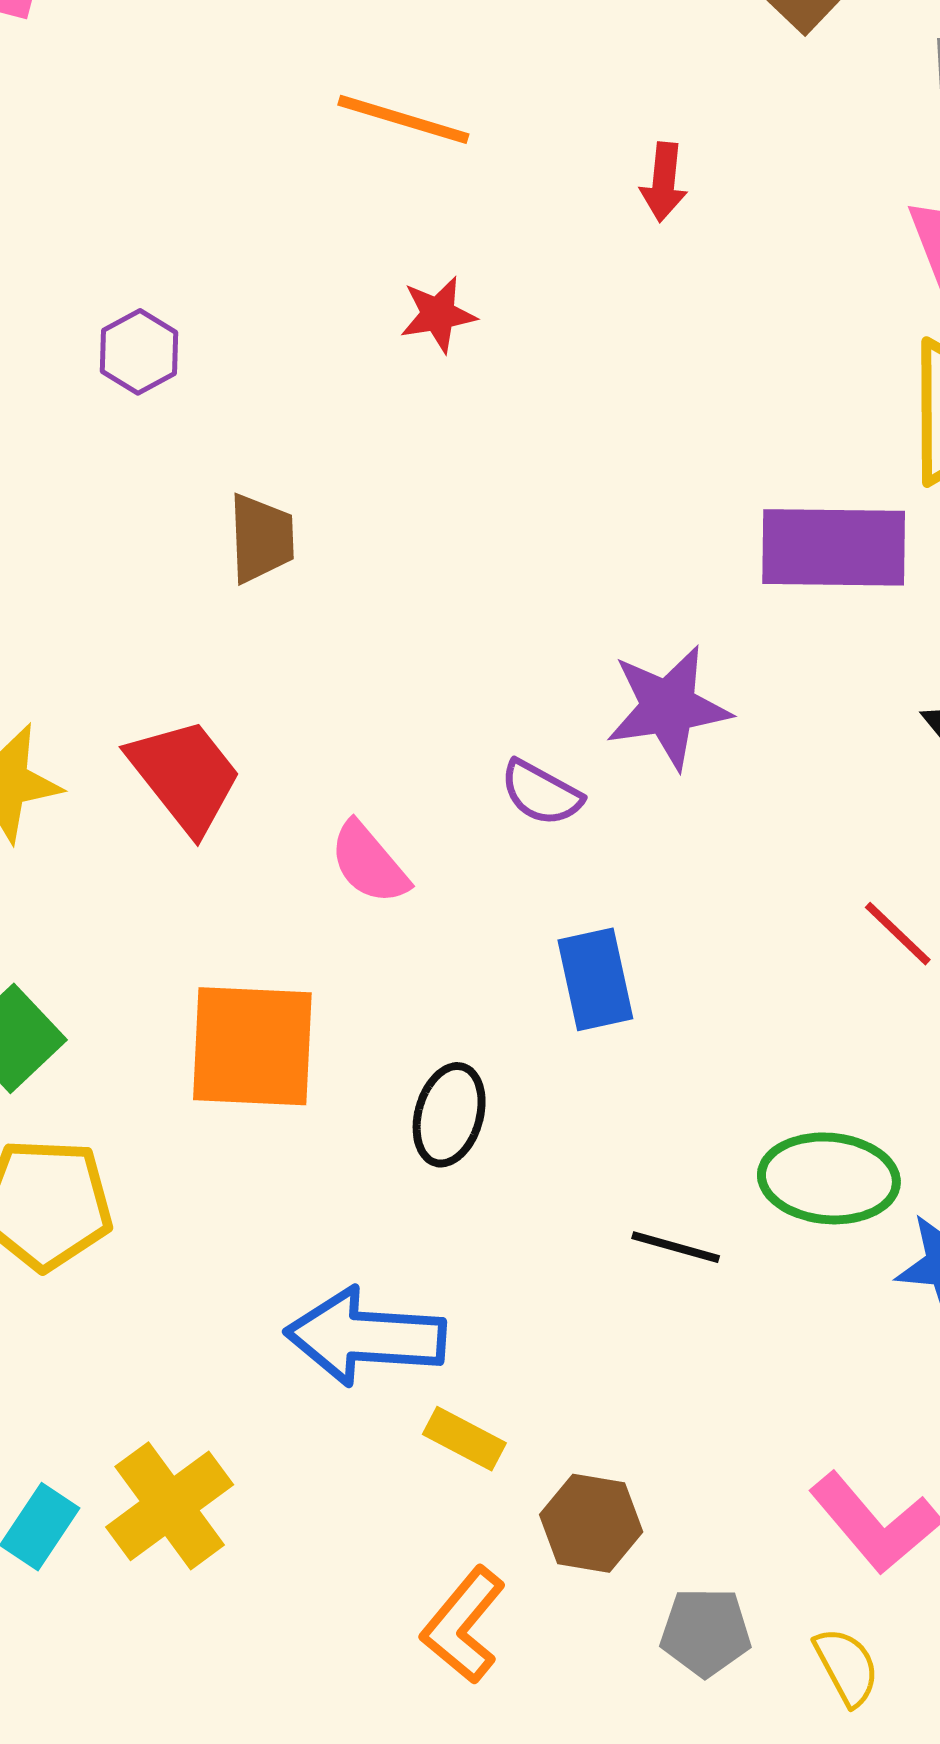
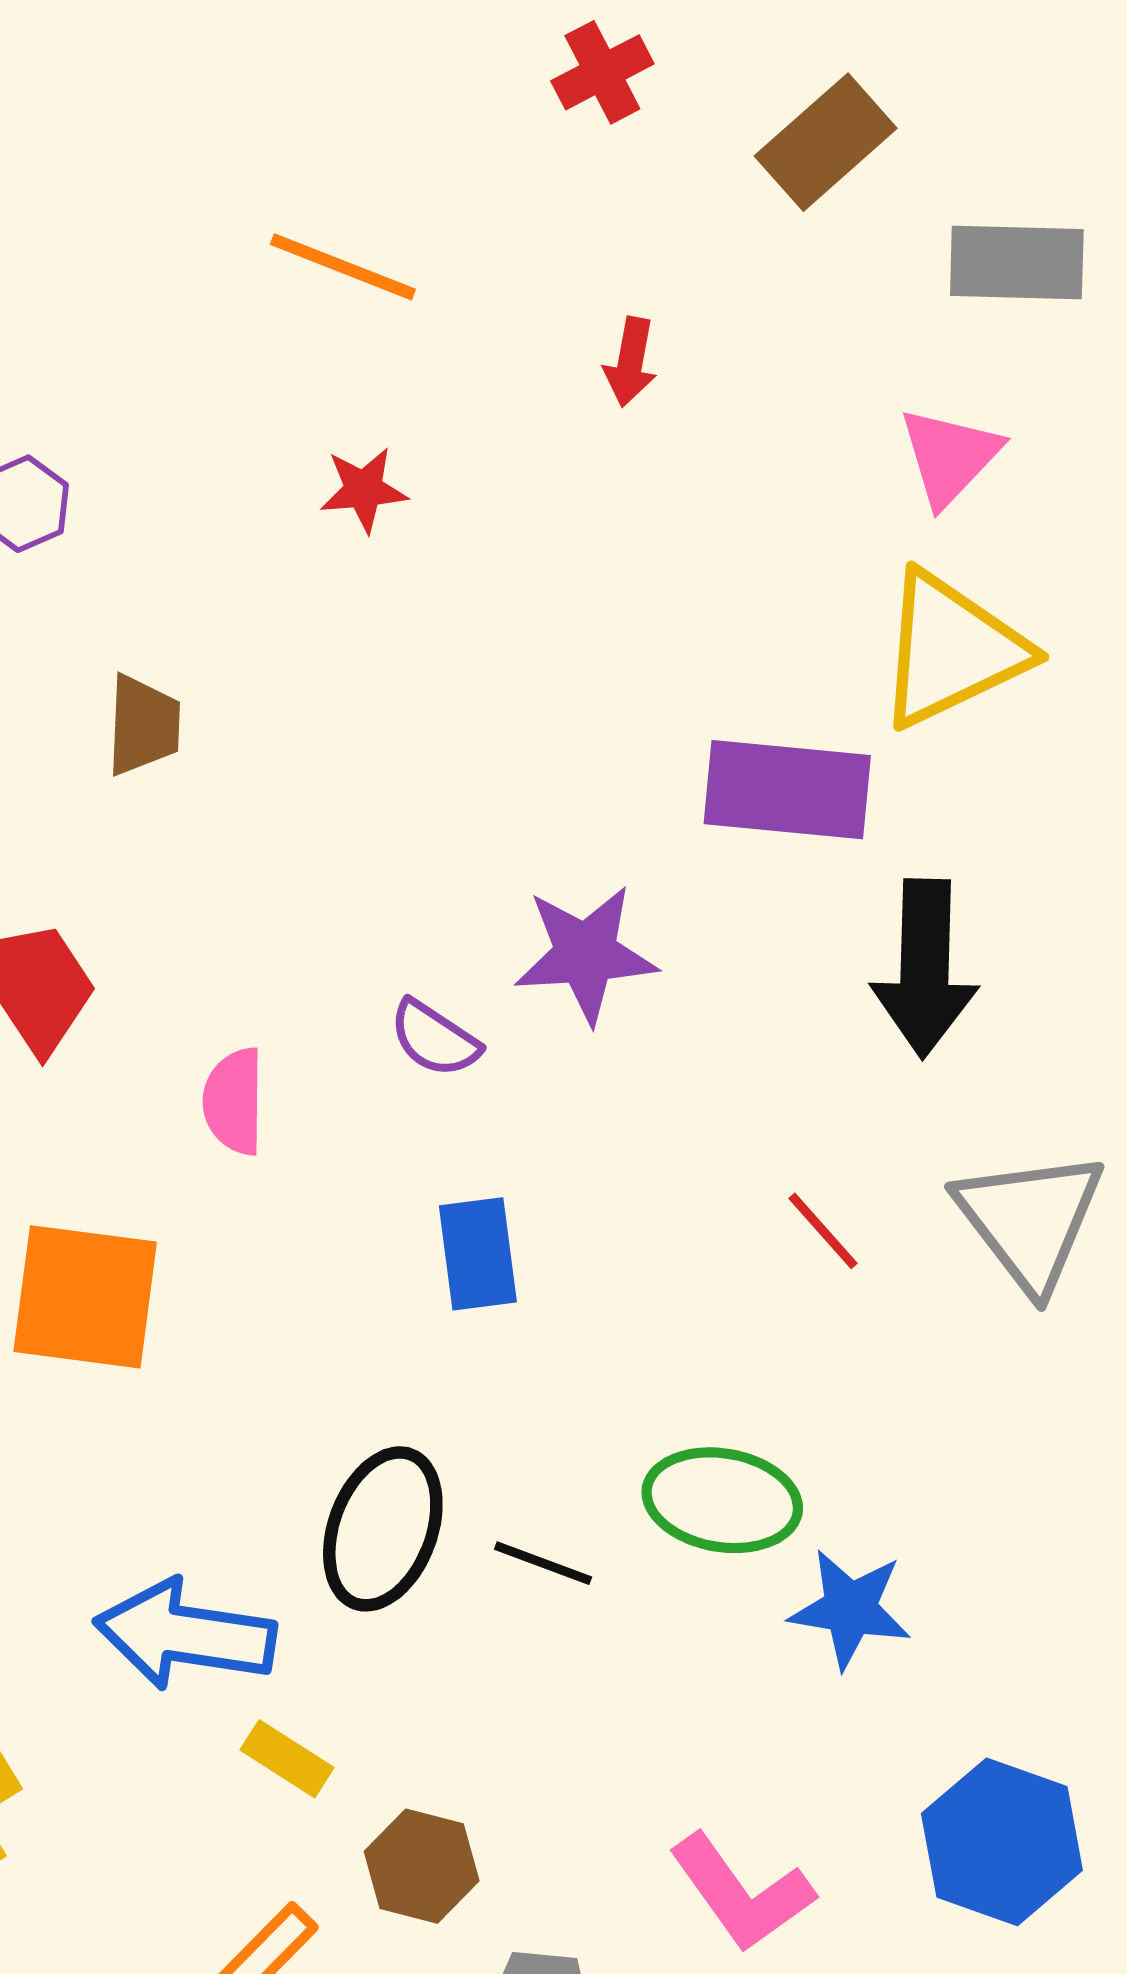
pink semicircle: (369, 863) -> (234, 1101), turned 36
black ellipse: (449, 1115) -> (383, 1529), moved, size x1.4

